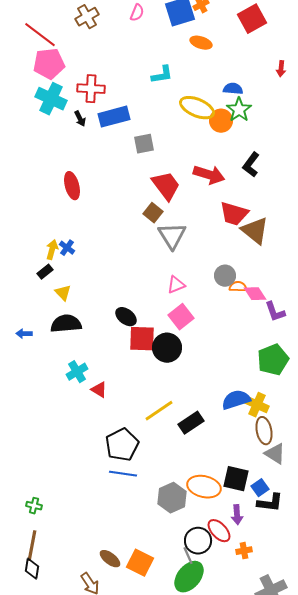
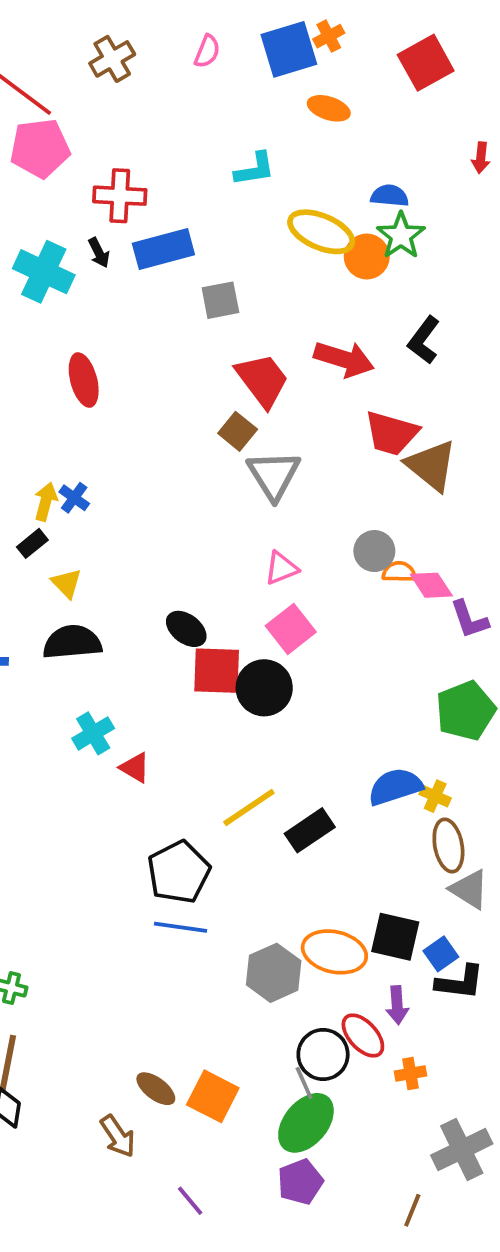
cyan cross: (51, 99) -> (44, 272), moved
yellow cross: (257, 405) -> (435, 796), size x0.7

